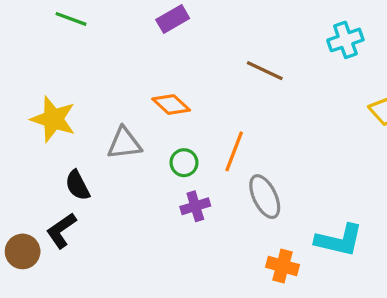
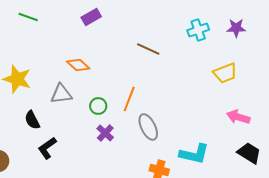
orange diamond: (171, 105) -> (78, 65), moved
purple cross: (195, 206) -> (105, 133), turned -30
black L-shape: (61, 230) -> (47, 148), moved

